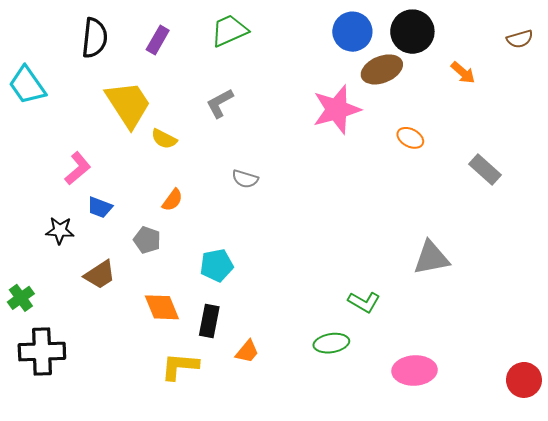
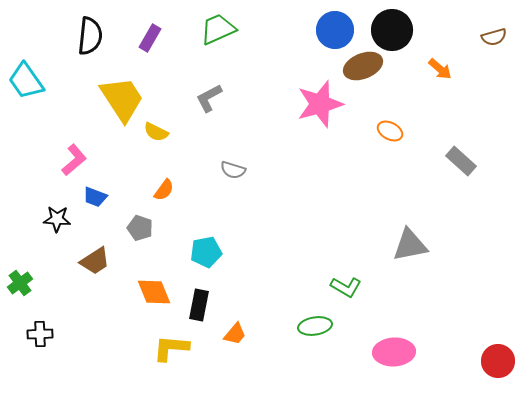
black cross: (42, 352) -> (40, 334), size x0.6

